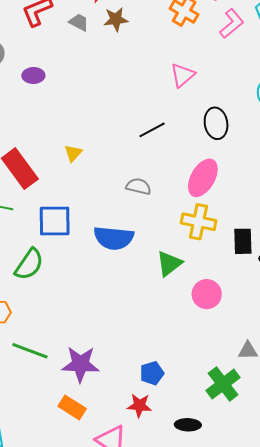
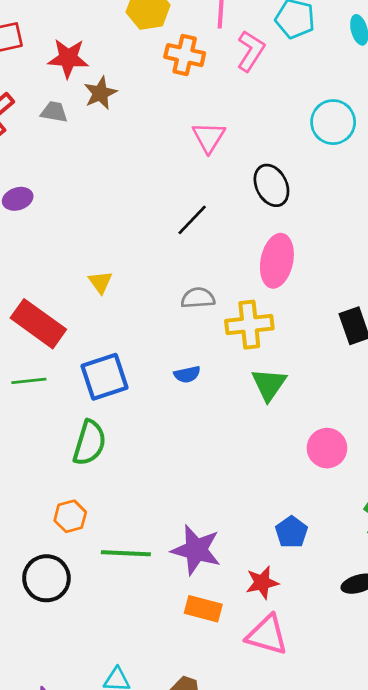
yellow cross: (199, 222) -> (249, 325), moved
blue semicircle: (114, 238) -> (187, 374), size x0.5
pink circle: (207, 294) -> (327, 448), moved
purple star: (80, 364) -> (196, 550), turned 30
red star: (139, 406) -> (262, 583), moved

